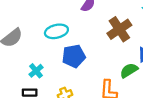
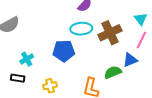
cyan ellipse: (56, 31) -> (81, 29), moved

